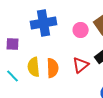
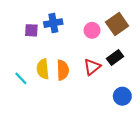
blue cross: (44, 23) -> (53, 23), size x0.7
purple square: (13, 44) -> (31, 30), moved

